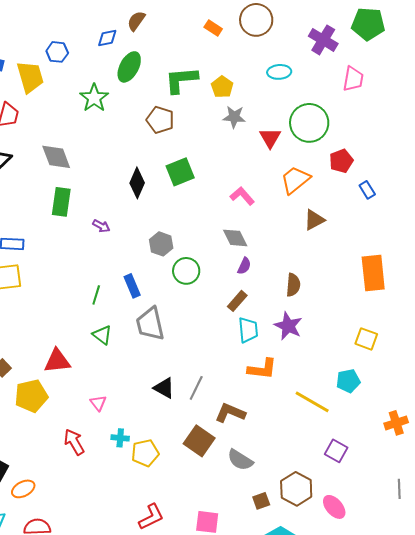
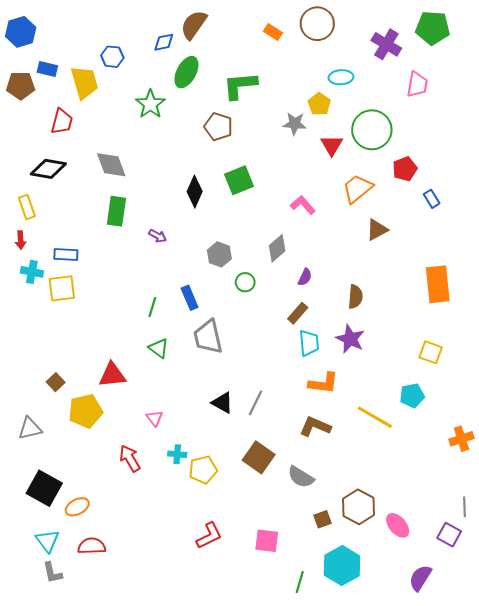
brown semicircle: (136, 21) -> (194, 25), size x1.4
yellow pentagon: (222, 87) -> (319, 104), moved
gray diamond: (235, 238) -> (277, 248), moved, turned 76
green circle: (186, 271) -> (245, 282), size x0.7
brown L-shape: (230, 413) -> (315, 426), moved
purple square: (336, 451) -> (449, 535), moved

